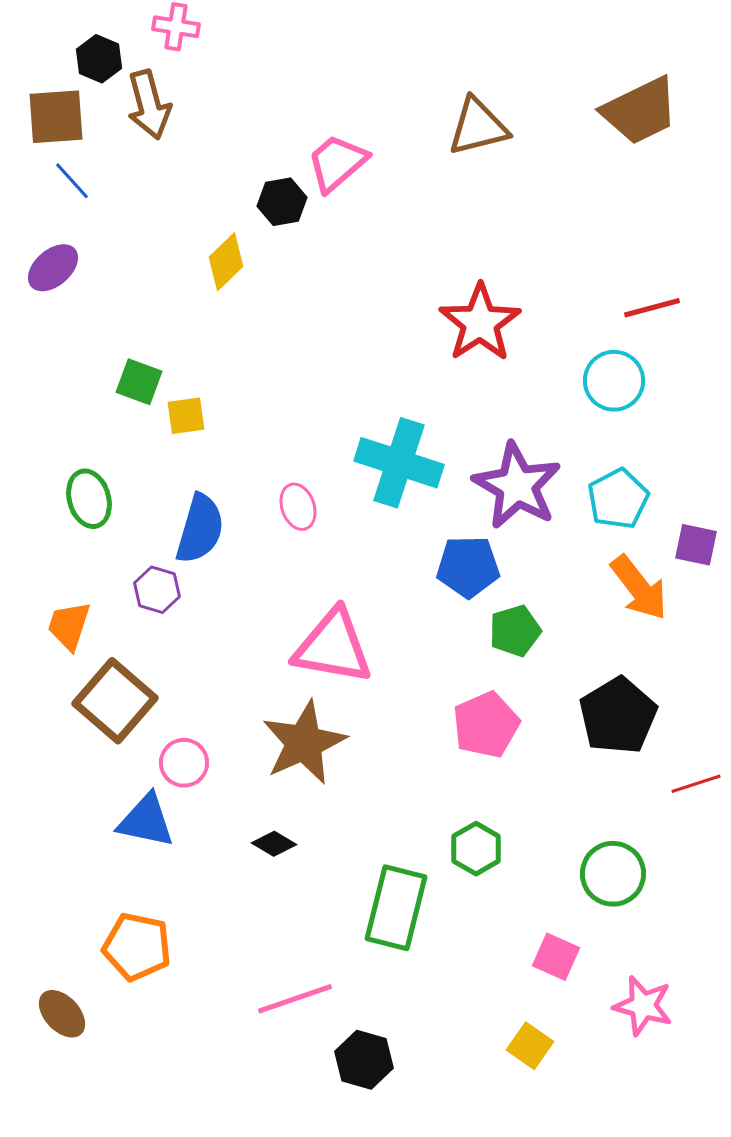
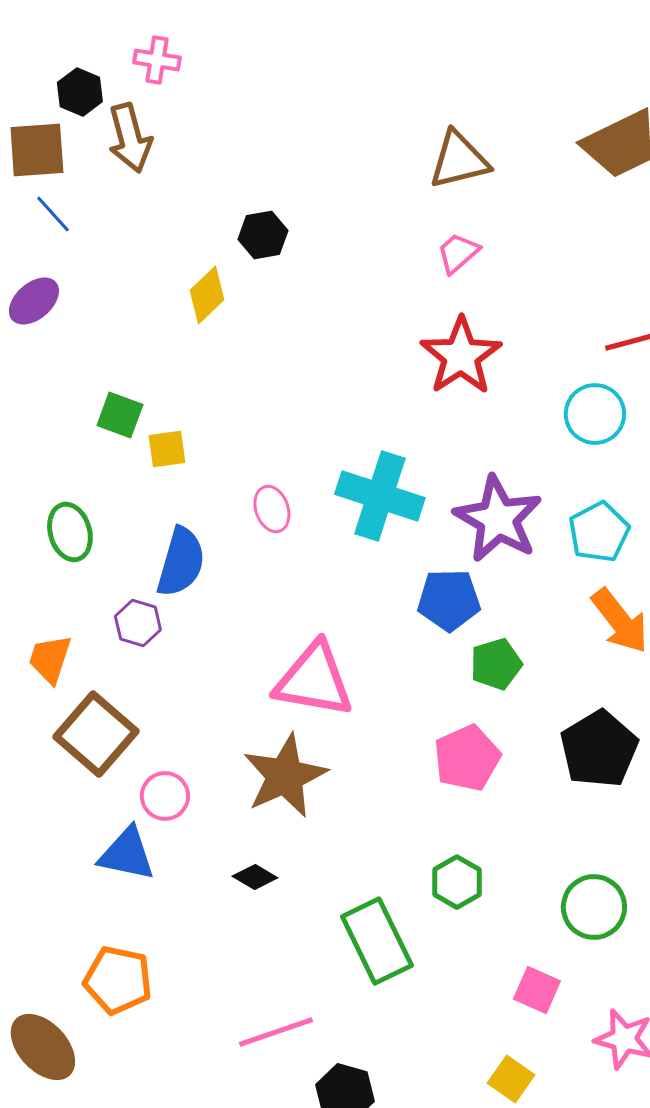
pink trapezoid: (337, 163) -> (458, 253), moved, size x0.7
pink ellipse: (298, 507) -> (272, 509), moved
green rectangle: (396, 908) -> (377, 941), turned -40
brown ellipse: (62, 1014) -> (43, 1047), size x1.4

